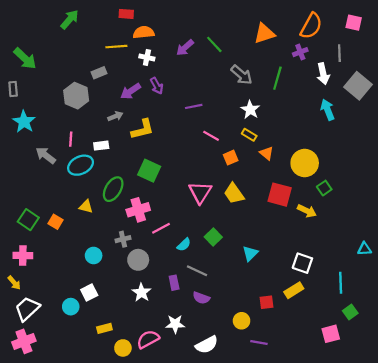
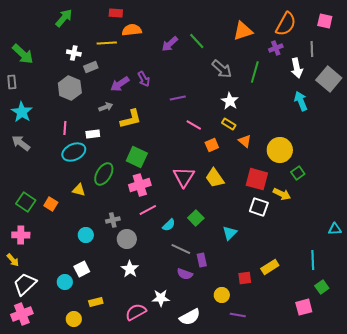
white cross: (147, 57) -> (74, 53), moved
gray arrow: (46, 155) -> (21, 143), moved
pink cross: (138, 210) -> (140, 185), moved
white square: (302, 263) -> (259, 207), moved
purple rectangle: (174, 283) -> (202, 260), moved
yellow circle: (123, 348) -> (74, 319), moved

